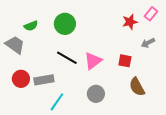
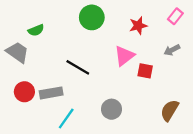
red star: (130, 22) -> (138, 26), moved
green circle: (65, 24) -> (92, 17), moved
pink triangle: (93, 61) -> (124, 56), moved
brown semicircle: (137, 87) -> (170, 110), moved, turned 60

